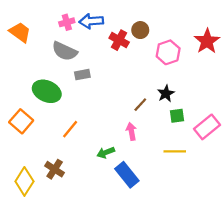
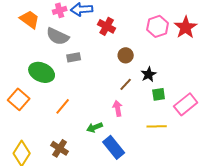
brown circle: (140, 30) -> (126, 55), moved
orange trapezoid: (20, 32) -> (30, 19), moved
pink hexagon: (168, 52) -> (158, 26), moved
brown cross: (55, 169) -> (60, 148), moved

